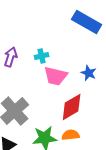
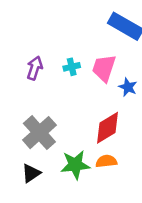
pink trapezoid: (56, 76) -> (104, 68), moved, turned 95

